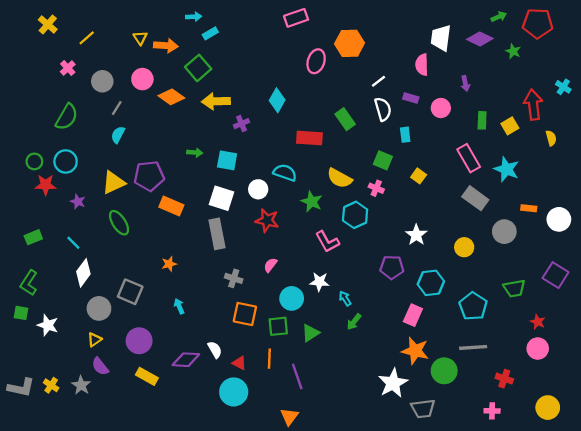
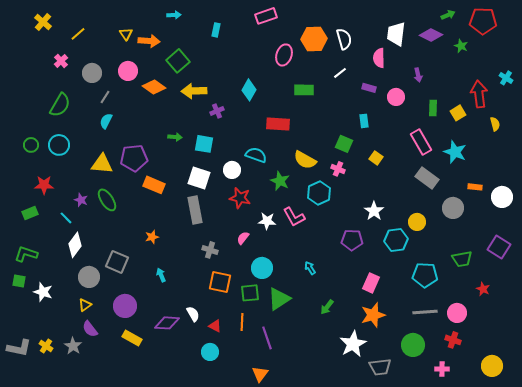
cyan rectangle: (210, 33) -> (216, 30), moved, turned -48
white semicircle: (383, 109) -> (344, 39), moved
green rectangle: (345, 119) -> (304, 90), moved, turned -54
yellow triangle: (113, 183) -> (102, 164), turned 30
red star: (46, 185) -> (44, 185), moved
purple star: (78, 202) -> (81, 200), moved
white star: (319, 282) -> (267, 221), moved
green L-shape: (29, 283) -> (26, 254), turned 75
cyan hexagon: (431, 283) -> (396, 240), moved
cyan pentagon: (473, 306) -> (425, 275), turned -30
green arrow: (354, 322) -> (327, 307), moved
green triangle: (311, 333) -> (279, 299), size x1.4
pink circle: (538, 349) -> (457, 313), moved
orange star: (415, 351) -> (373, 315), turned -30
green circle: (444, 371) -> (413, 345), moved
cyan circle: (234, 392) -> (210, 352), size x0.7

